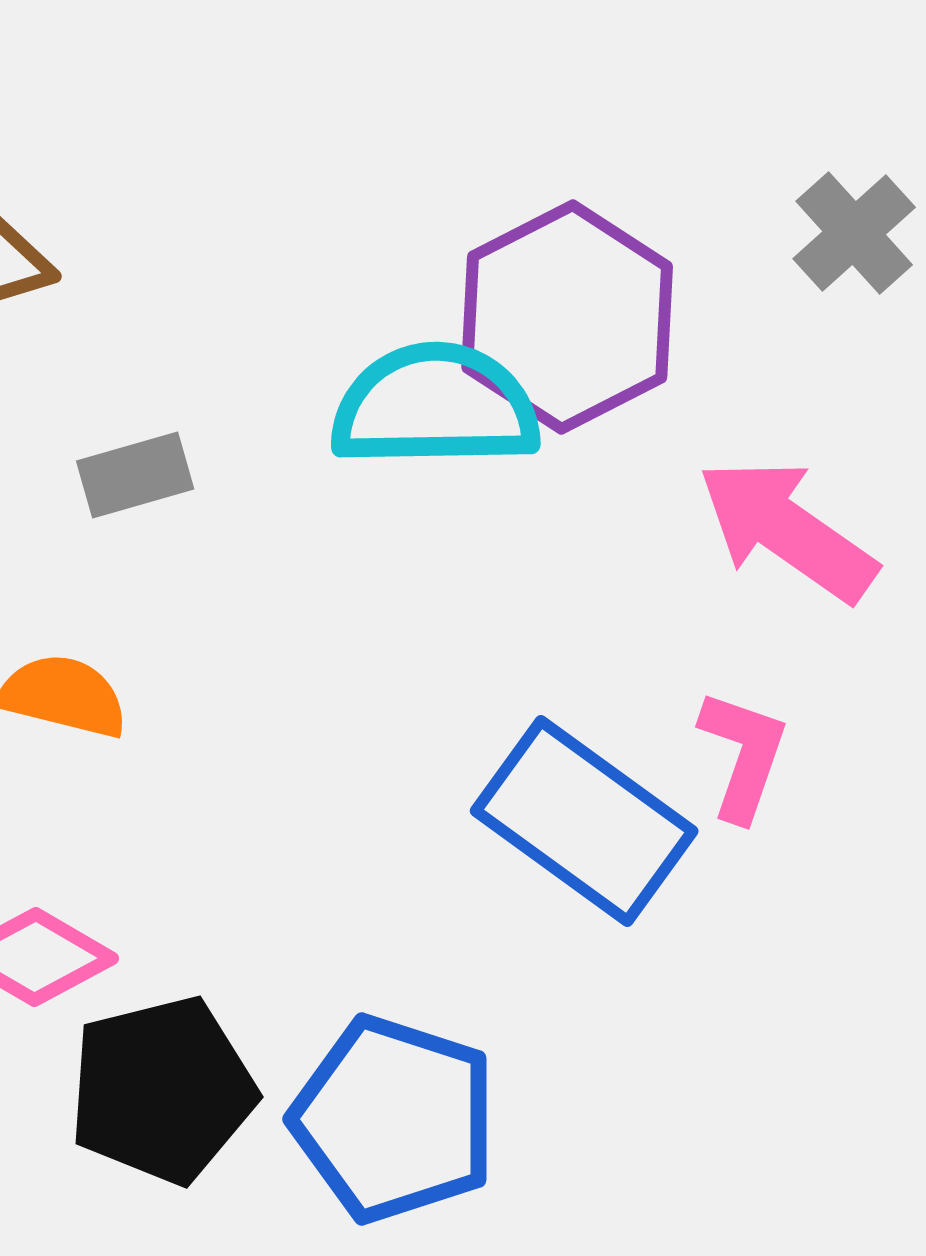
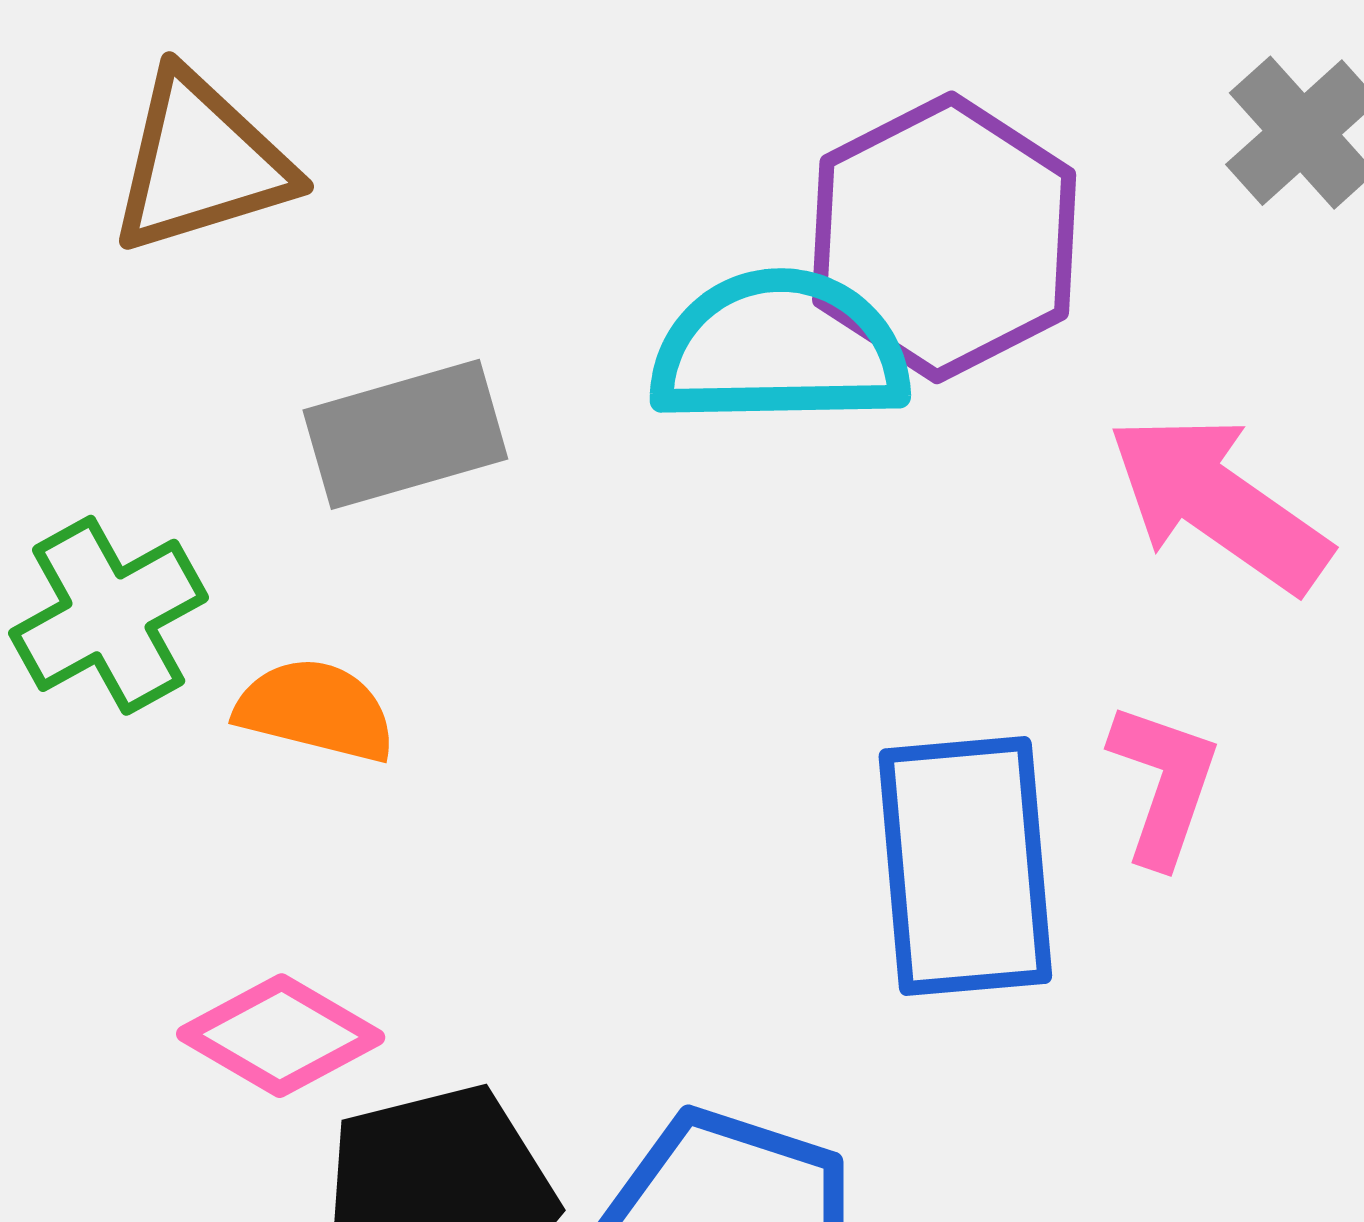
gray rectangle: (135, 475) -> (405, 434), size x1.4
blue rectangle: (584, 821) -> (965, 866), turned 49

